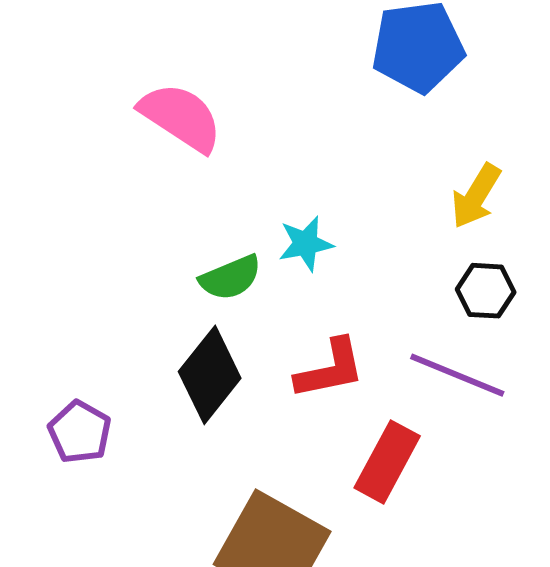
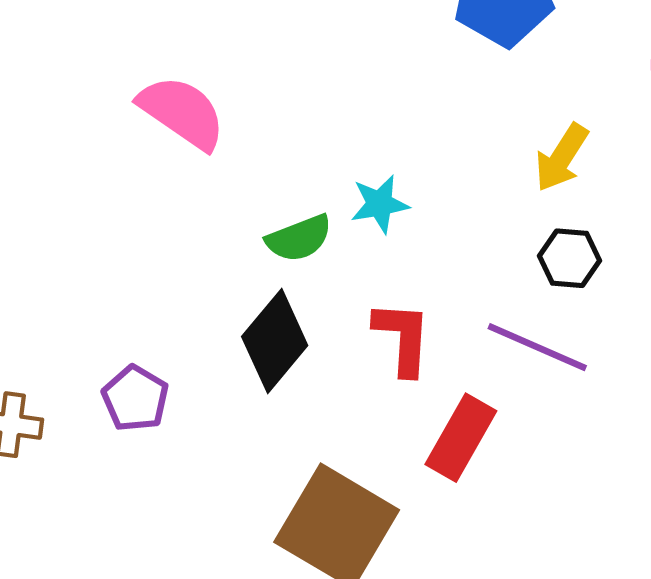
pink semicircle: (181, 117) -> (182, 112), moved
red L-shape: (330, 369) -> (403, 338), turned -76

